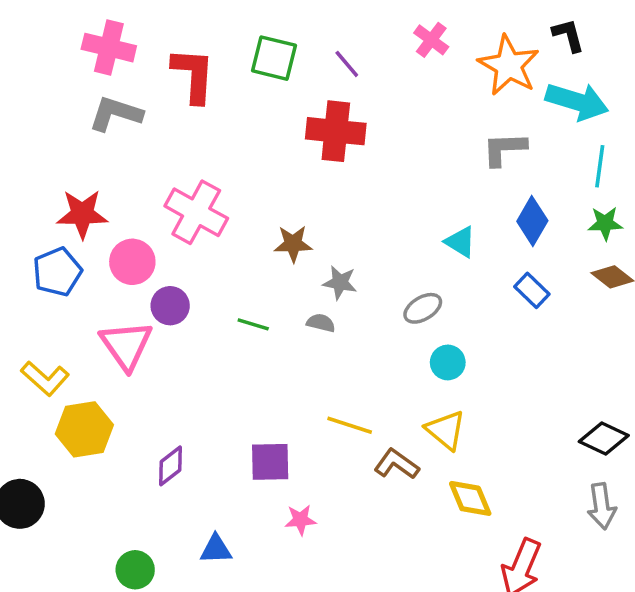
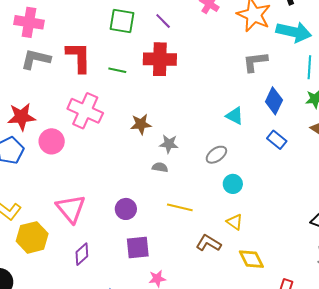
red L-shape: (193, 75) -> (79, 57), moved
purple circle: (170, 306) -> (126, 209), moved
green line: (253, 324) -> (117, 70), moved
pink triangle: (126, 345) -> (71, 209), moved
yellow line: (350, 425) -> (180, 207), moved
yellow triangle: (446, 430) -> (235, 222), size x0.7

